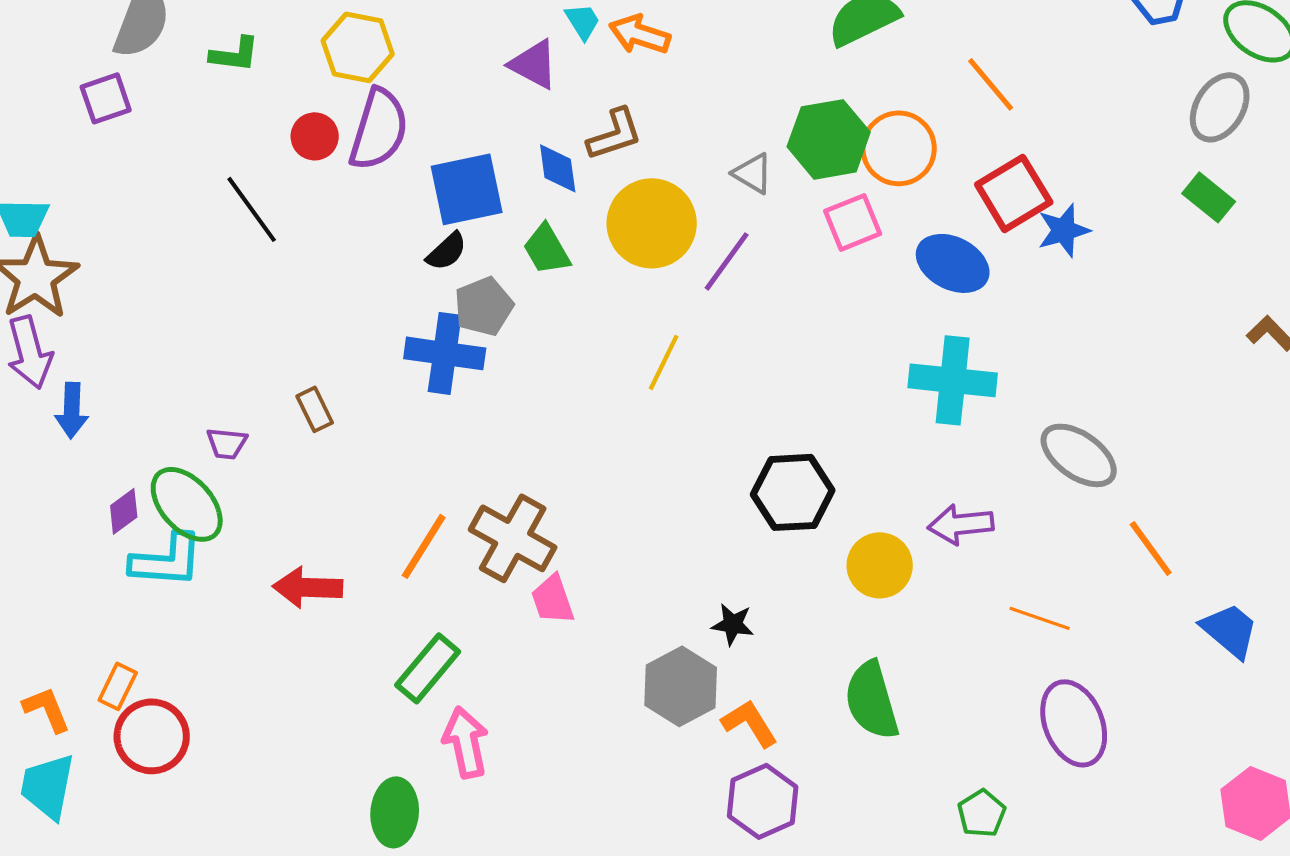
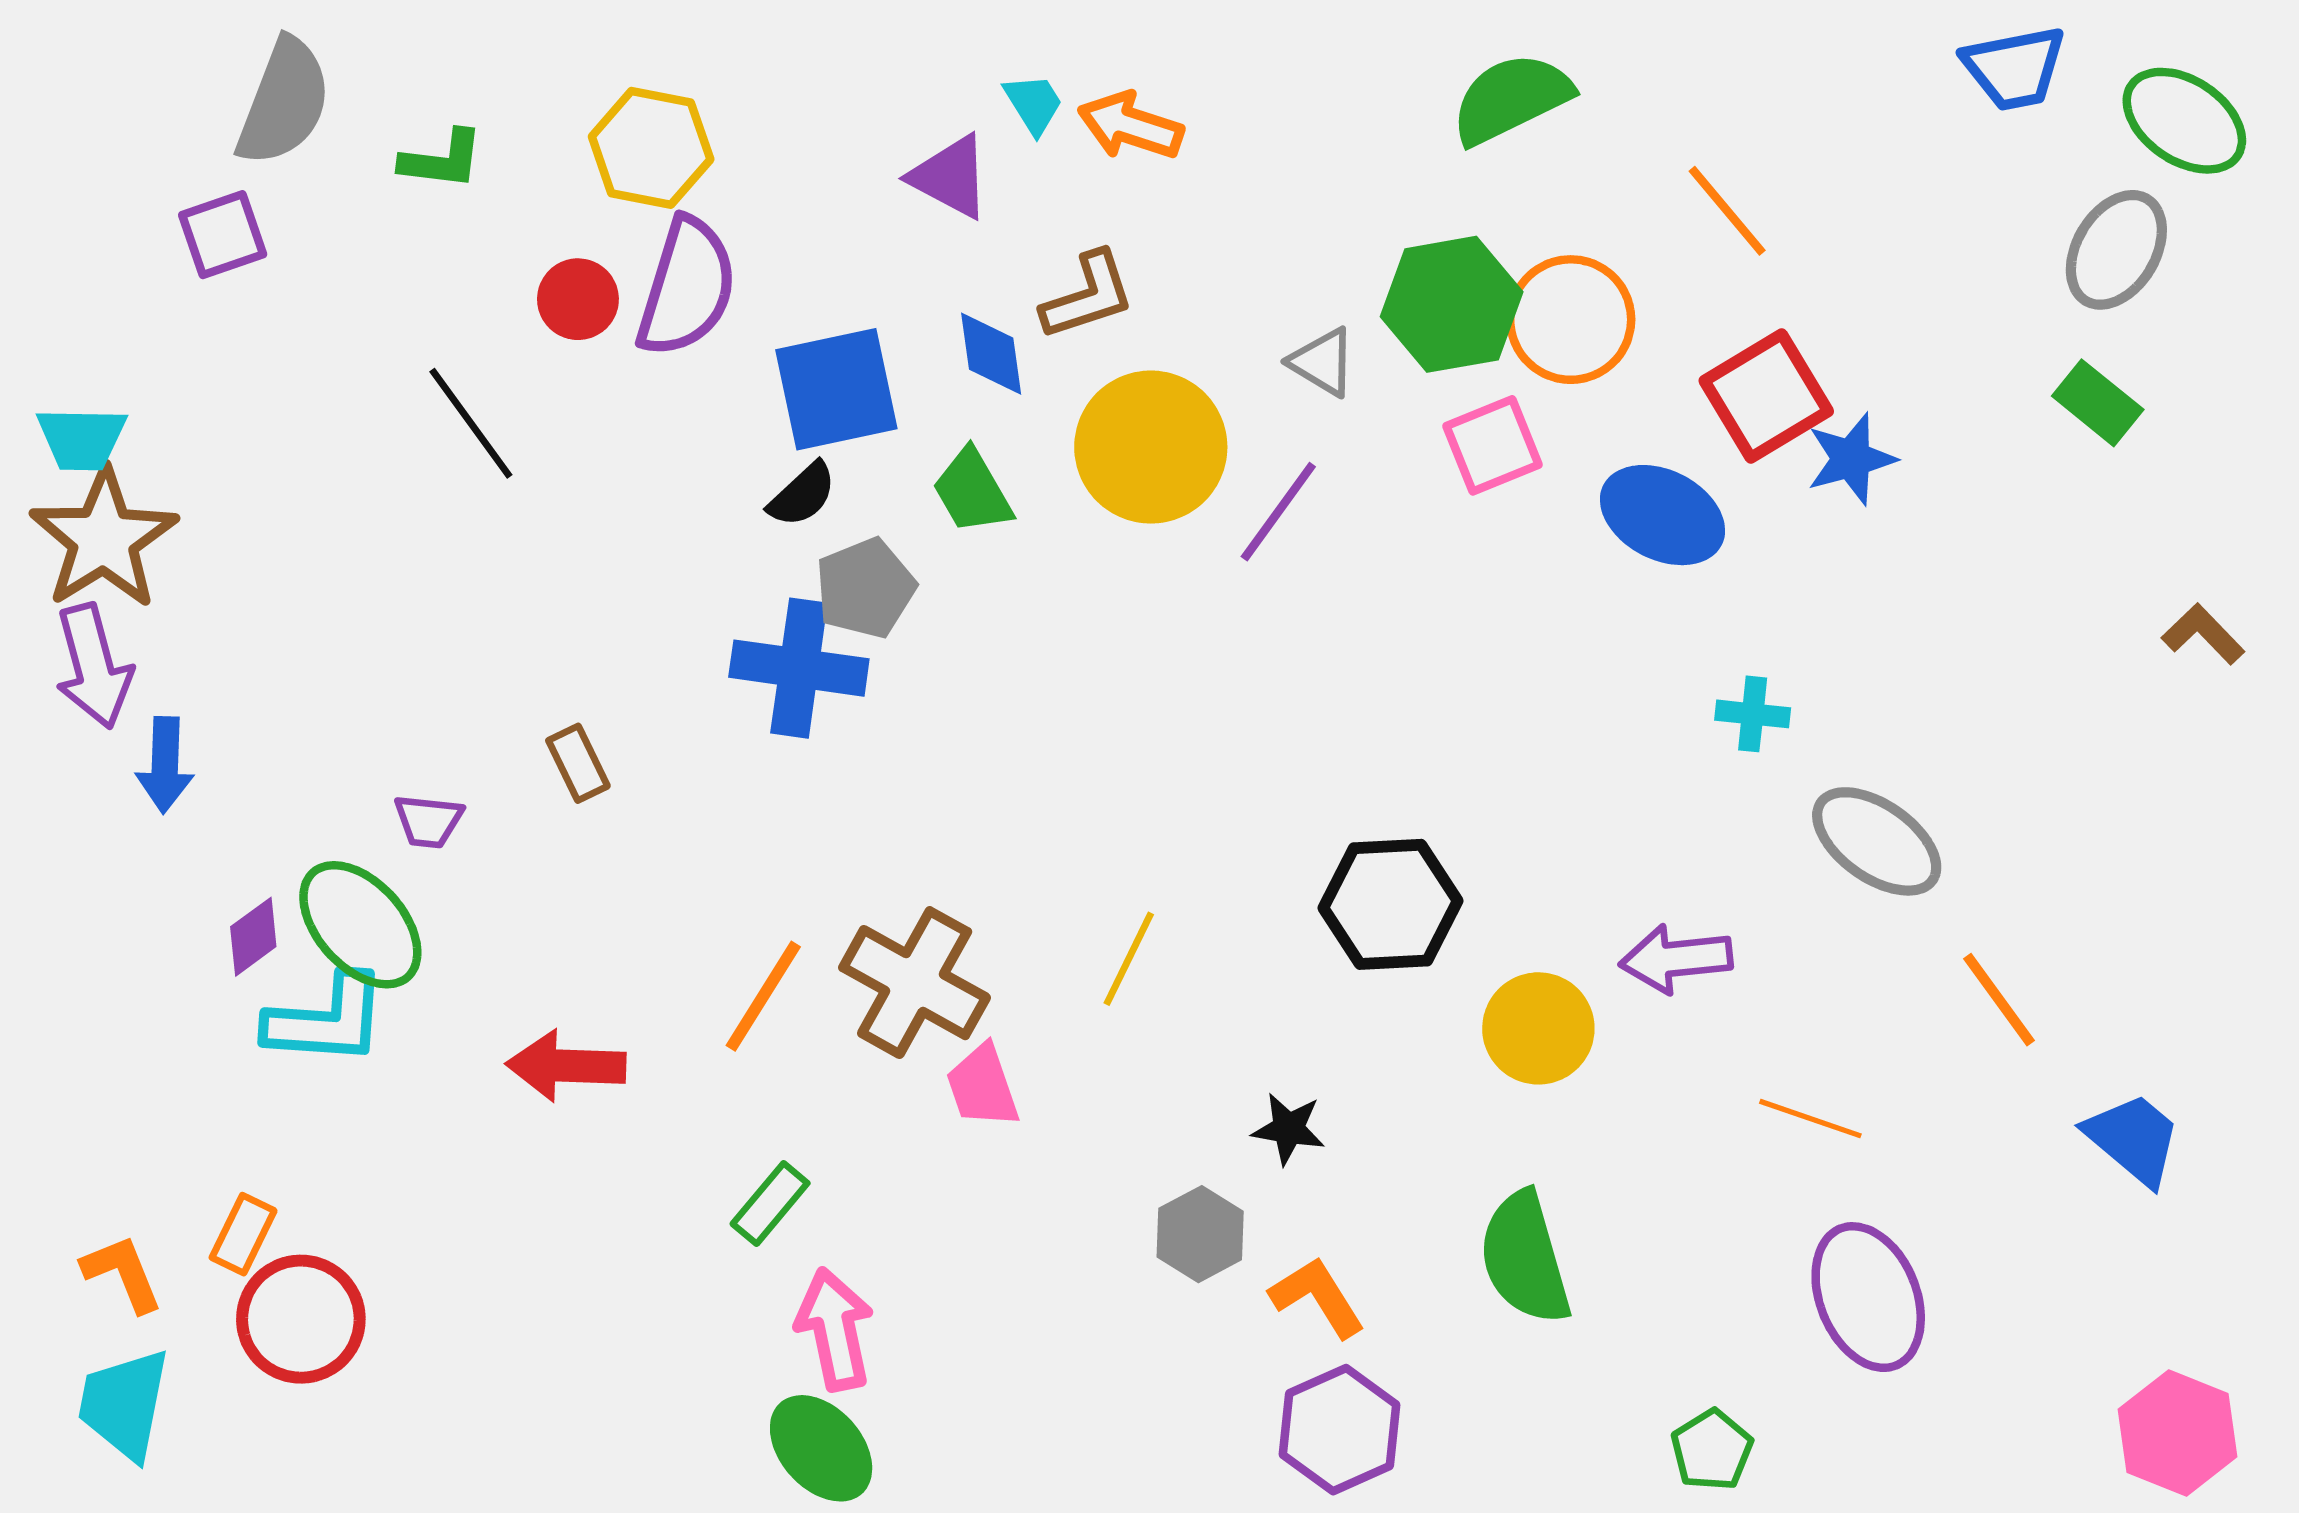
yellow line: (664, 362) -> (1129, 959), moved
cyan cross: (953, 380) -> (1753, 714), moved, size x0.5
green rectangle: (428, 668) -> (770, 1204), size x0.7
gray hexagon: (681, 686) -> (1200, 1234), size x0.7
green ellipse: (395, 812) -> (821, 1448), moved, turned -46

